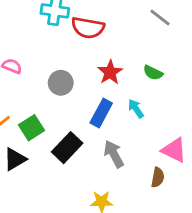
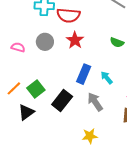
red star: (110, 72) -> (75, 40), moved
gray circle: (61, 83) -> (45, 42), moved
cyan arrow: (136, 109) -> (107, 78), moved

